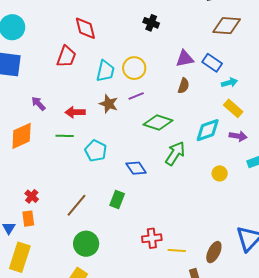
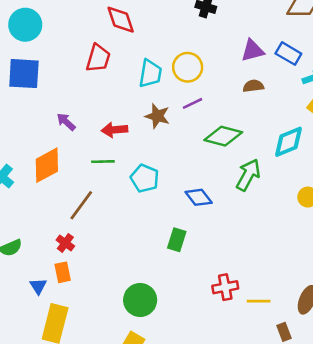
brown semicircle: (184, 86) -> (253, 86), turned -112
brown line: (76, 205) -> (81, 205), moved

